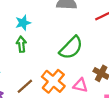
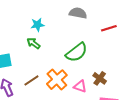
green arrow: (21, 44) -> (33, 43), turned -56

